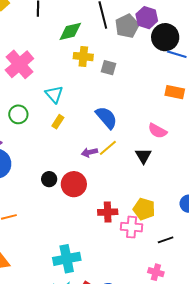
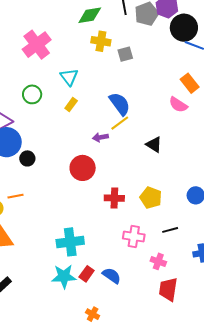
gray square: (108, 68) -> (125, 54), turned -35
orange rectangle: (175, 92) -> (190, 83), turned 36
pink semicircle: (157, 131) -> (178, 105), moved
yellow line: (108, 148) -> (120, 123), moved
black triangle: (143, 156) -> (154, 144), turned -30
black circle: (49, 179) -> (27, 158), moved
pink cross: (132, 227) -> (134, 236), moved

